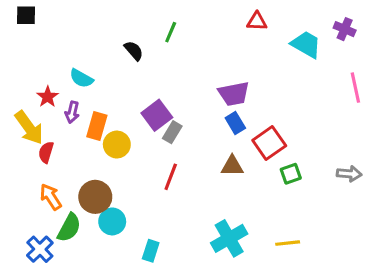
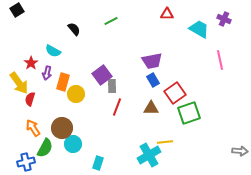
black square: (26, 15) -> (17, 10), turned -32
green line: (171, 32) -> (111, 21), turned 40
black semicircle: (134, 51) -> (74, 29), moved
pink line: (355, 88) -> (220, 60), moved
gray rectangle: (172, 132) -> (112, 86), turned -32
green square: (291, 174) -> (189, 113), size x1.6
gray arrow: (349, 174) -> (240, 151), moved
red line: (171, 177) -> (117, 107), moved
yellow line: (288, 243) -> (165, 142), moved
blue cross: (40, 249) -> (26, 162), turned 30

